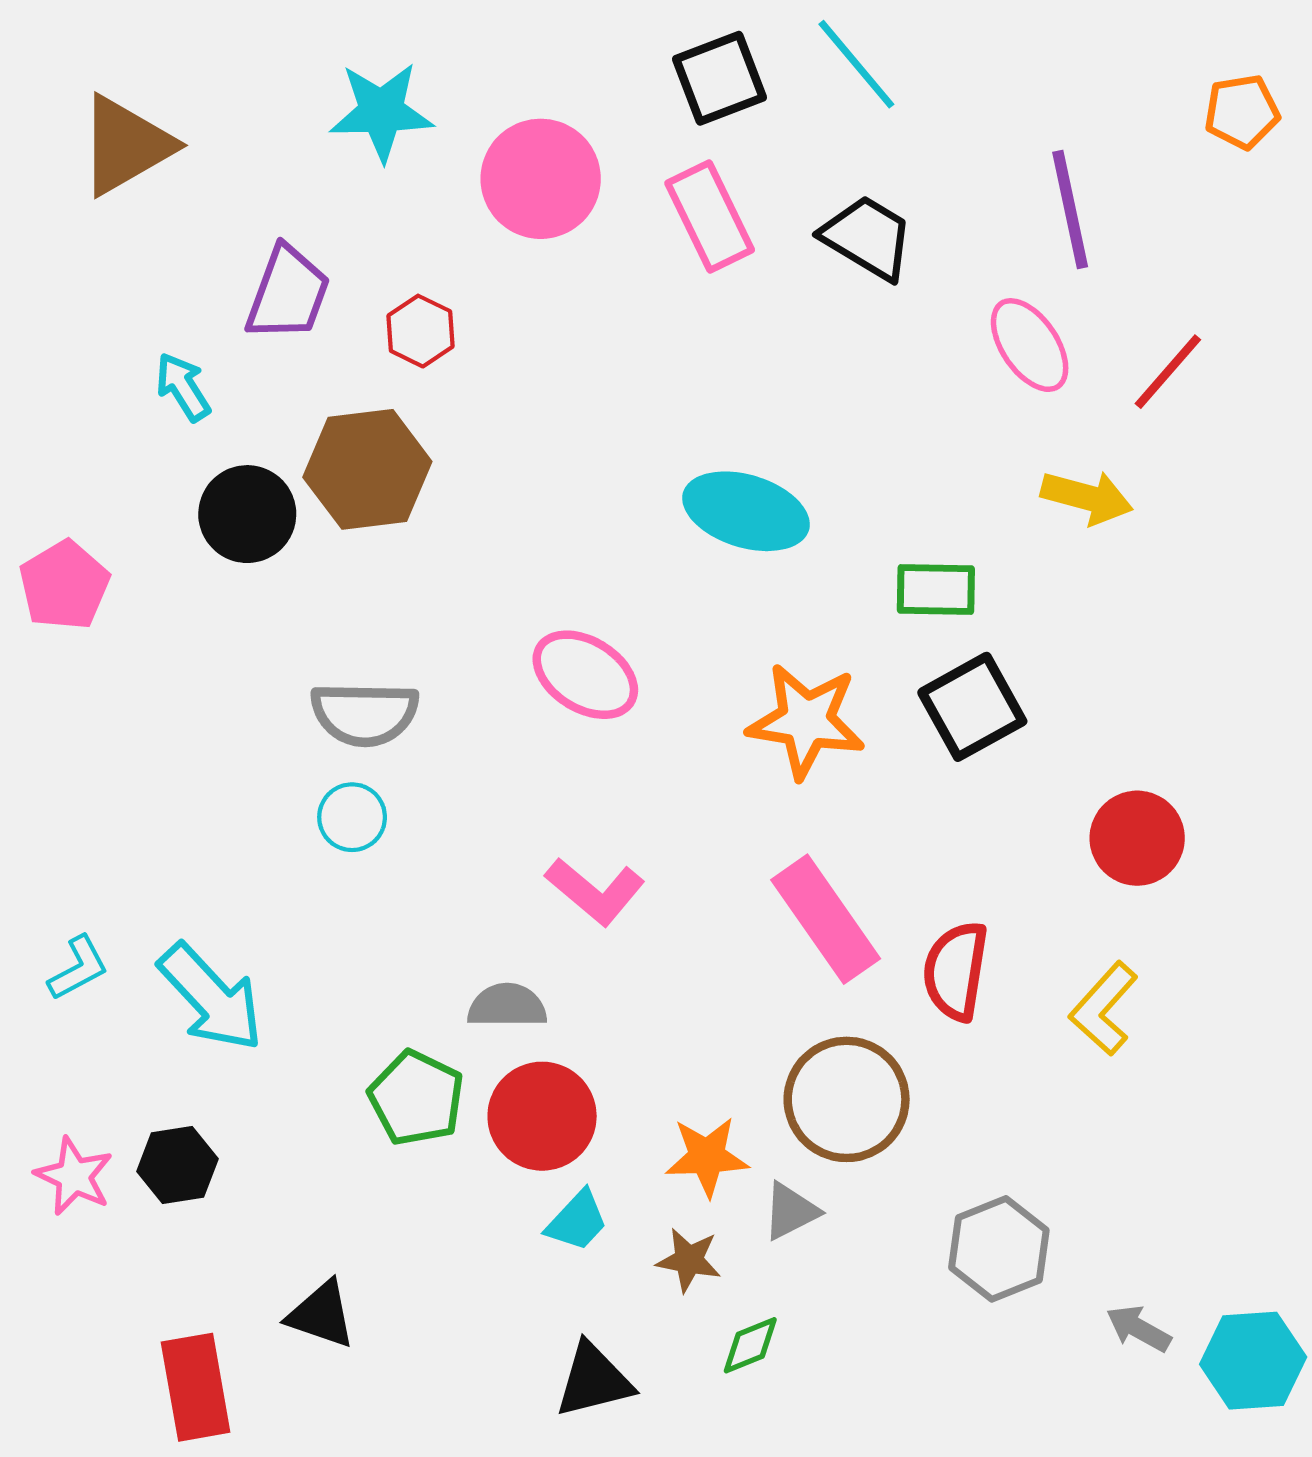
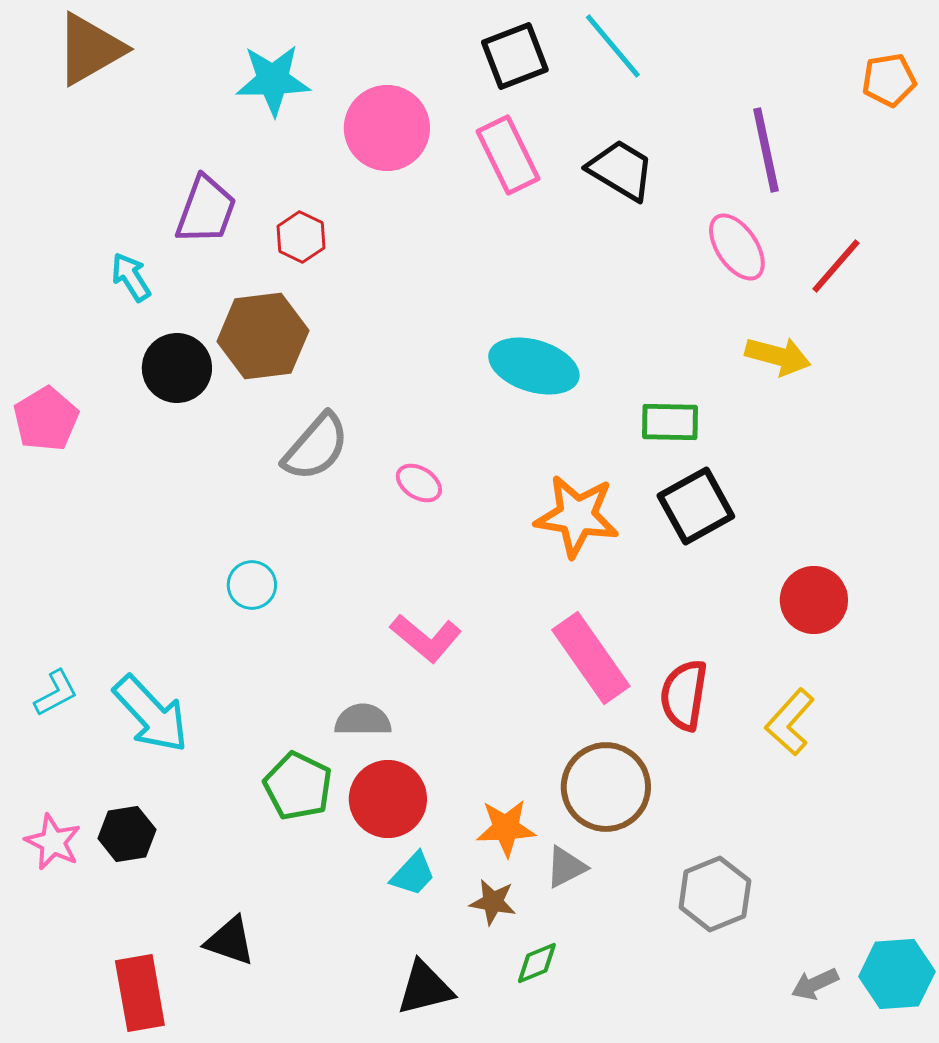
brown triangle: (126, 145) -> (90, 49), moved
pink ellipse: (585, 675) -> (419, 483), size x0.6
gray semicircle: (365, 714) -> (316, 447), moved, turned -50
gray arrow: (1139, 1329) -> (815, 984), moved, turned -54

